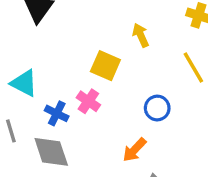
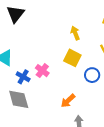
yellow square: (105, 66) -> (72, 58), moved
blue circle: (157, 108) -> (92, 75), moved

